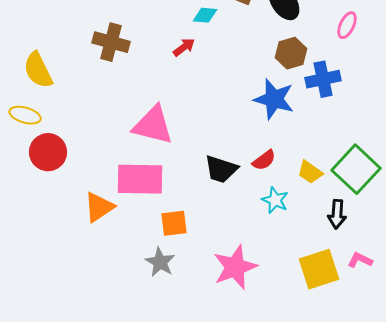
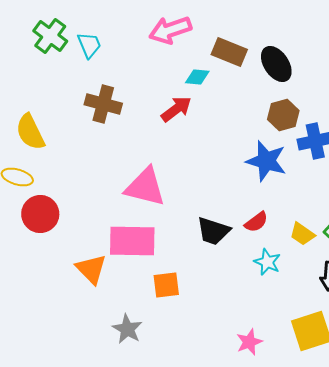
red arrow: (184, 47) -> (176, 109), size x1.4
orange triangle: (99, 207) -> (91, 269), turned -40
gray star: (160, 262) -> (127, 329), moved
pink star: (235, 267) -> (249, 342), moved, size x0.6

